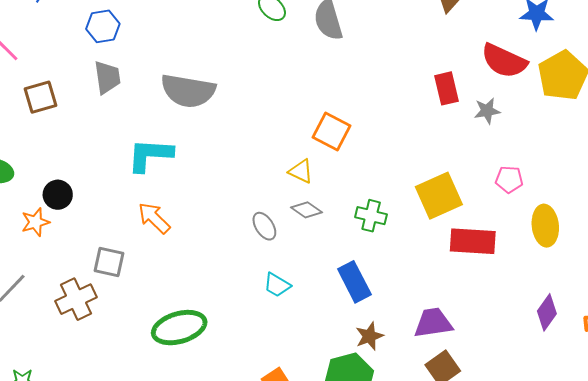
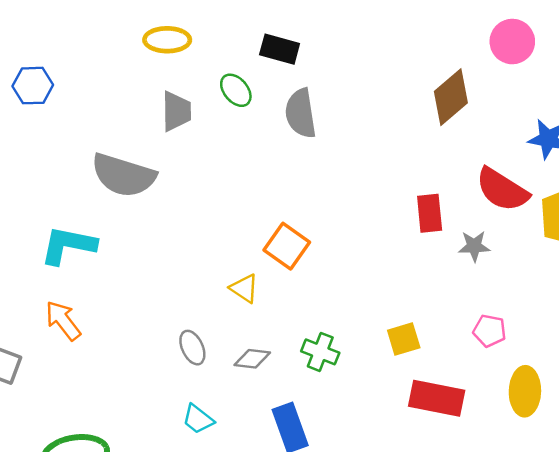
gray trapezoid: (107, 77) -> (176, 111), moved
yellow square: (439, 196) -> (404, 339), size x0.6
gray diamond: (307, 210) -> (252, 359), moved, turned -36

